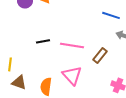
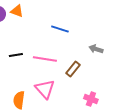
blue line: (111, 15) -> (60, 29), moved

